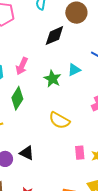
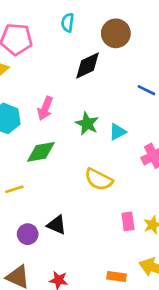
cyan triangle: (74, 70) -> (118, 132), moved
green diamond: (17, 98) -> (41, 152), turned 50

